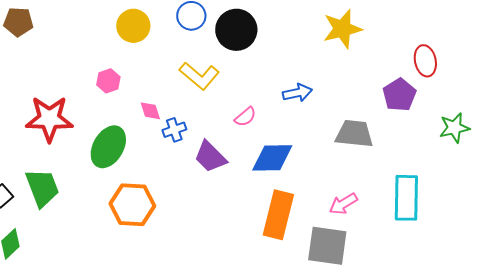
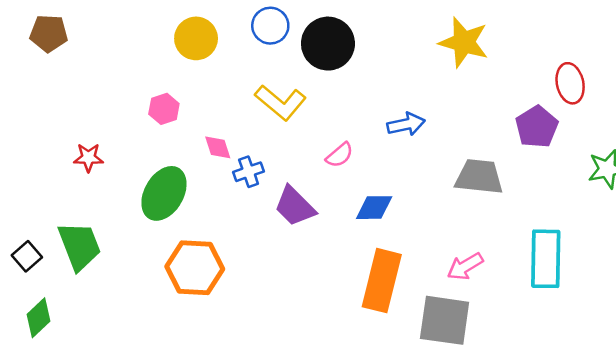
yellow star: (342, 29) -> (464, 42), turned 30
red star: (49, 119) -> (88, 158), size x0.5
blue diamond: (272, 158) -> (374, 208), size x0.7

